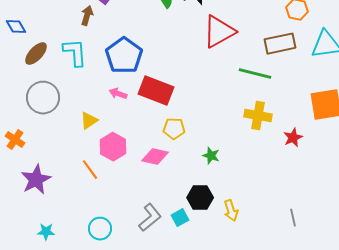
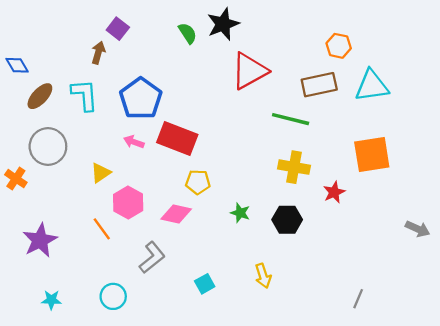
orange cross: (15, 140) -> (16, 179), moved
black hexagon: (200, 198) -> (287, 220), moved
gray L-shape: (150, 218) -> (152, 257), moved
gray line: (293, 218) -> (358, 299), moved, turned 36

